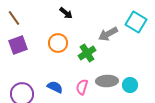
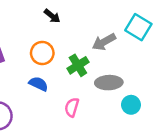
gray ellipse: (107, 81) -> (109, 83), moved
blue semicircle: (55, 87) -> (39, 84), moved

